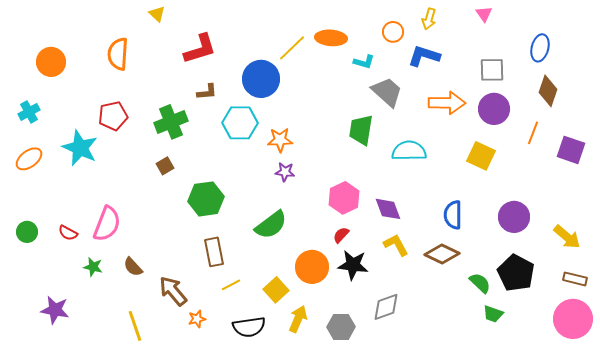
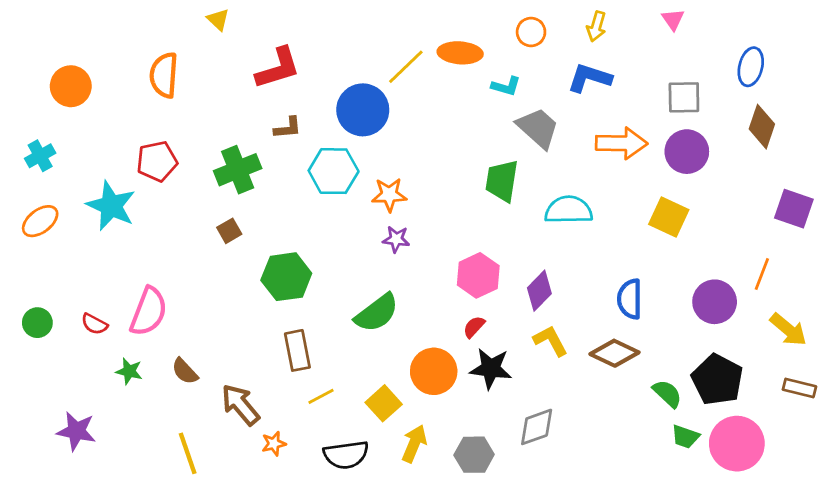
orange circle: (393, 32) -> (531, 32), moved
orange line: (533, 133) -> (762, 274), moved
purple diamond: (388, 209) -> (539, 291), turned 64
pink circle: (573, 319) -> (737, 444), moved

